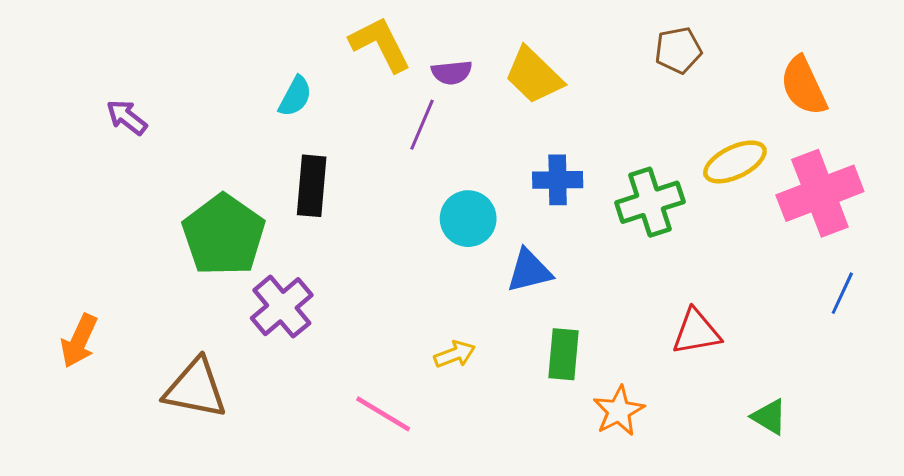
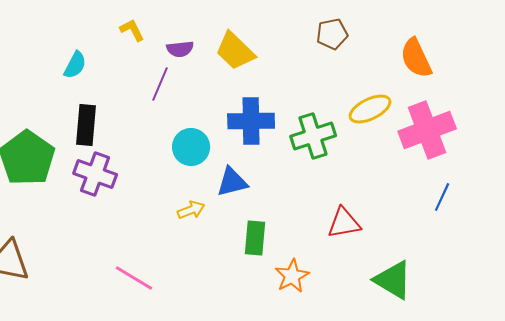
yellow L-shape: (380, 44) -> (132, 30), size x0.6
blue cross: (558, 180) -> (251, 121), size x1.4
purple cross: (282, 307) -> (95, 174), moved, turned -30
yellow arrow: (455, 354) -> (191, 210), moved
green triangle: (769, 417) -> (393, 280), size x1.6

